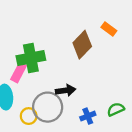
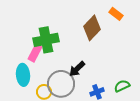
black arrow: (65, 90) -> (77, 69), turned 144

